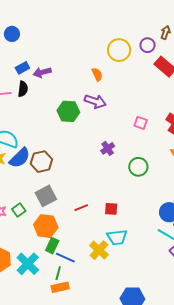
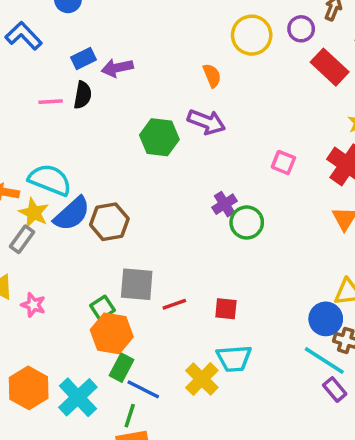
green circle: (138, 167) -> (247, 222), moved
gray square: (46, 196) -> (137, 284), moved, turned 30
green square: (19, 210) -> (102, 308), moved

